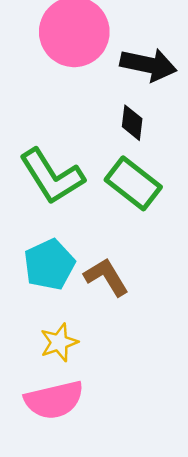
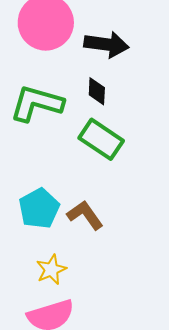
green L-shape: (52, 176) -> (37, 103), moved, turned 142

